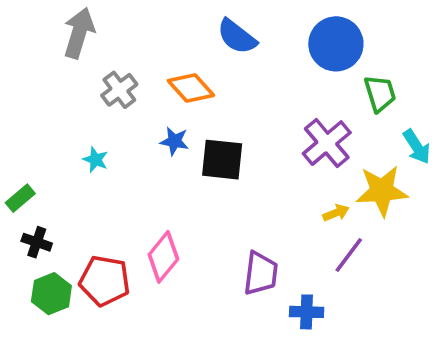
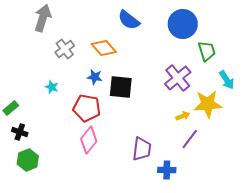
red pentagon: (105, 281) -> (87, 108), moved

